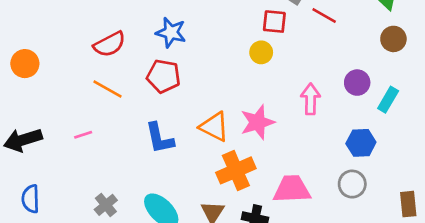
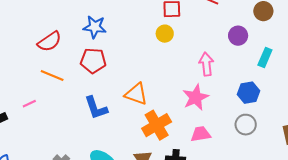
purple circle: (357, 83) -> (238, 36), moved
pink star: (258, 122) -> (196, 97), moved
pink line: (83, 135) -> (29, 104), moved
pink trapezoid: (292, 189) -> (201, 134), size x0.7

